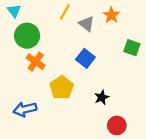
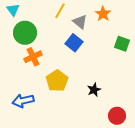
blue square: (85, 58) -> (74, 43), moved
orange cross: (36, 62) -> (33, 57), turned 30
red circle: (117, 125) -> (117, 116), moved

